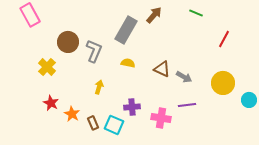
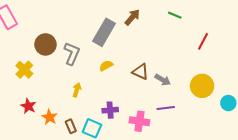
yellow semicircle: (128, 63) -> (106, 66), turned -40

